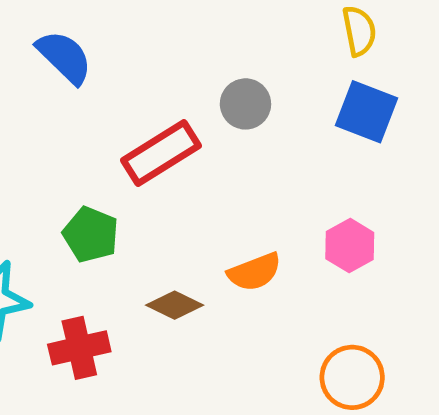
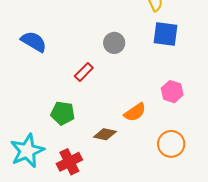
red rectangle: (161, 153) -> (84, 72), size x0.6
orange circle: (352, 377) -> (171, 144), moved

